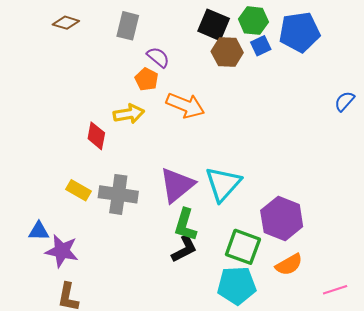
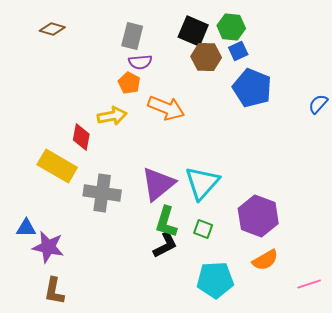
gray rectangle: (128, 26) -> (132, 36), moved
blue pentagon: (299, 32) -> (252, 88), moved, turned 30
purple semicircle: (158, 57) -> (140, 62), turned 135
yellow rectangle: (79, 190) -> (57, 166), moved, size x1.6
green square: (243, 247) -> (203, 229), moved, size x0.6

